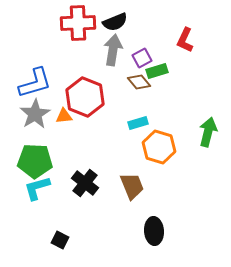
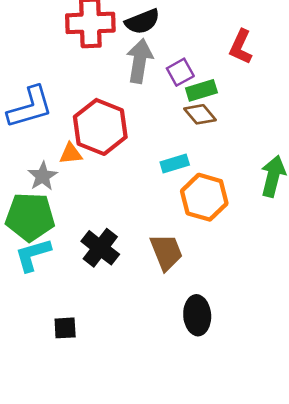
brown diamond: (139, 82) -> (200, 114), moved
gray star: (35, 114) -> (43, 176), moved, size x0.7
black square: (60, 240) -> (65, 328), turned -30

